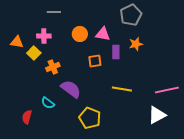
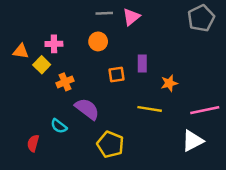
gray line: (54, 12) -> (104, 13), moved
gray pentagon: (131, 15) -> (201, 18), moved
pink triangle: (103, 34) -> (131, 17), moved, turned -49
orange star: (136, 44) -> (169, 83), moved

